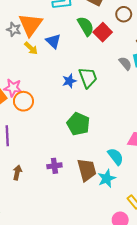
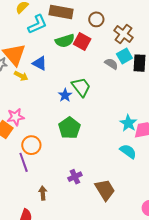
green semicircle: (86, 26) -> (65, 41), turned 120
orange circle: (23, 101) -> (31, 145), moved
green pentagon: (78, 124) -> (69, 128), moved, turned 30
brown trapezoid: (87, 170) -> (105, 190), moved
cyan star: (107, 178) -> (128, 123), moved

